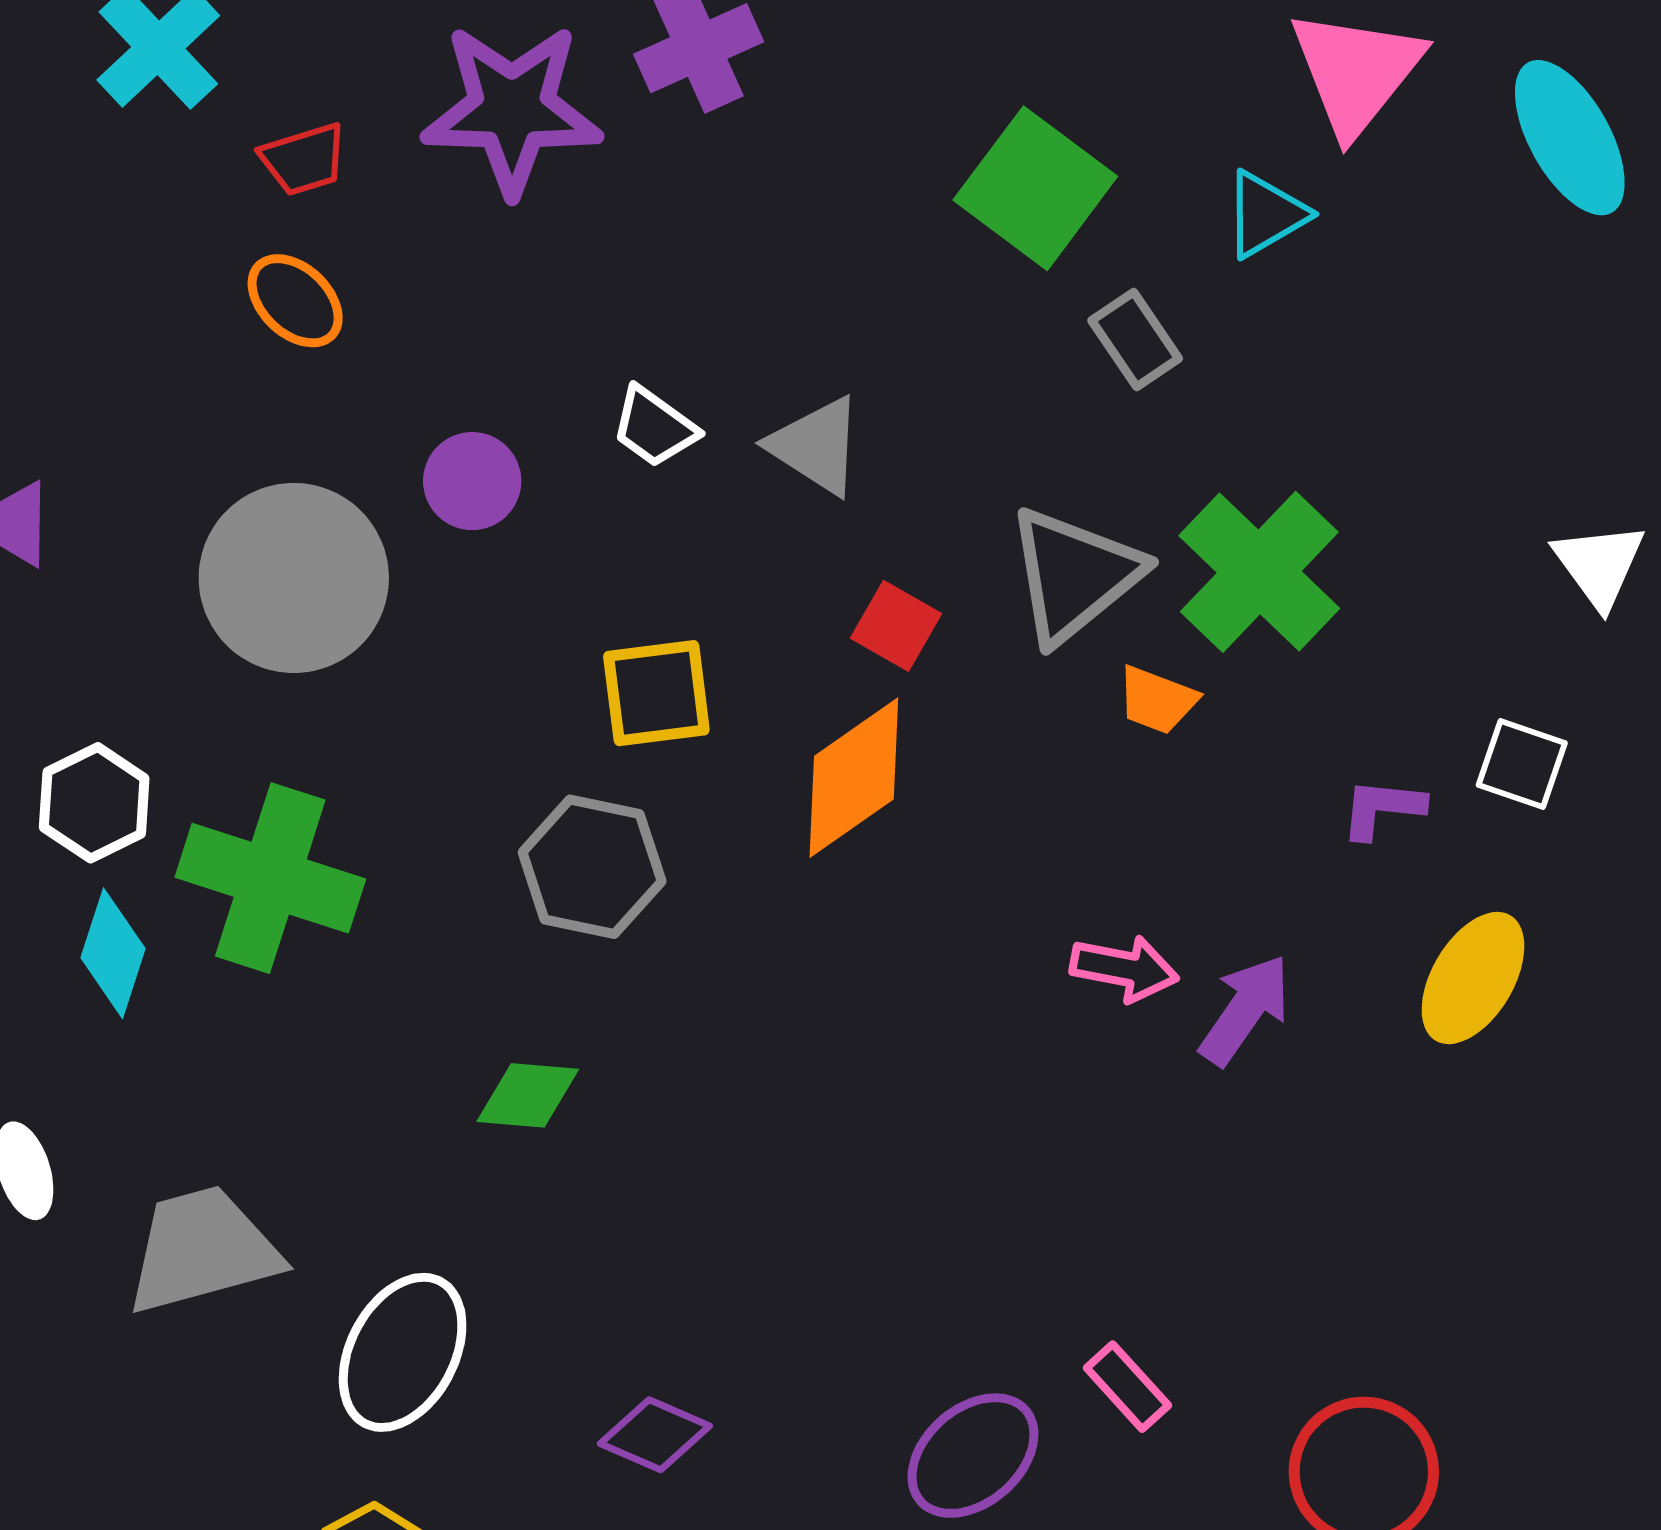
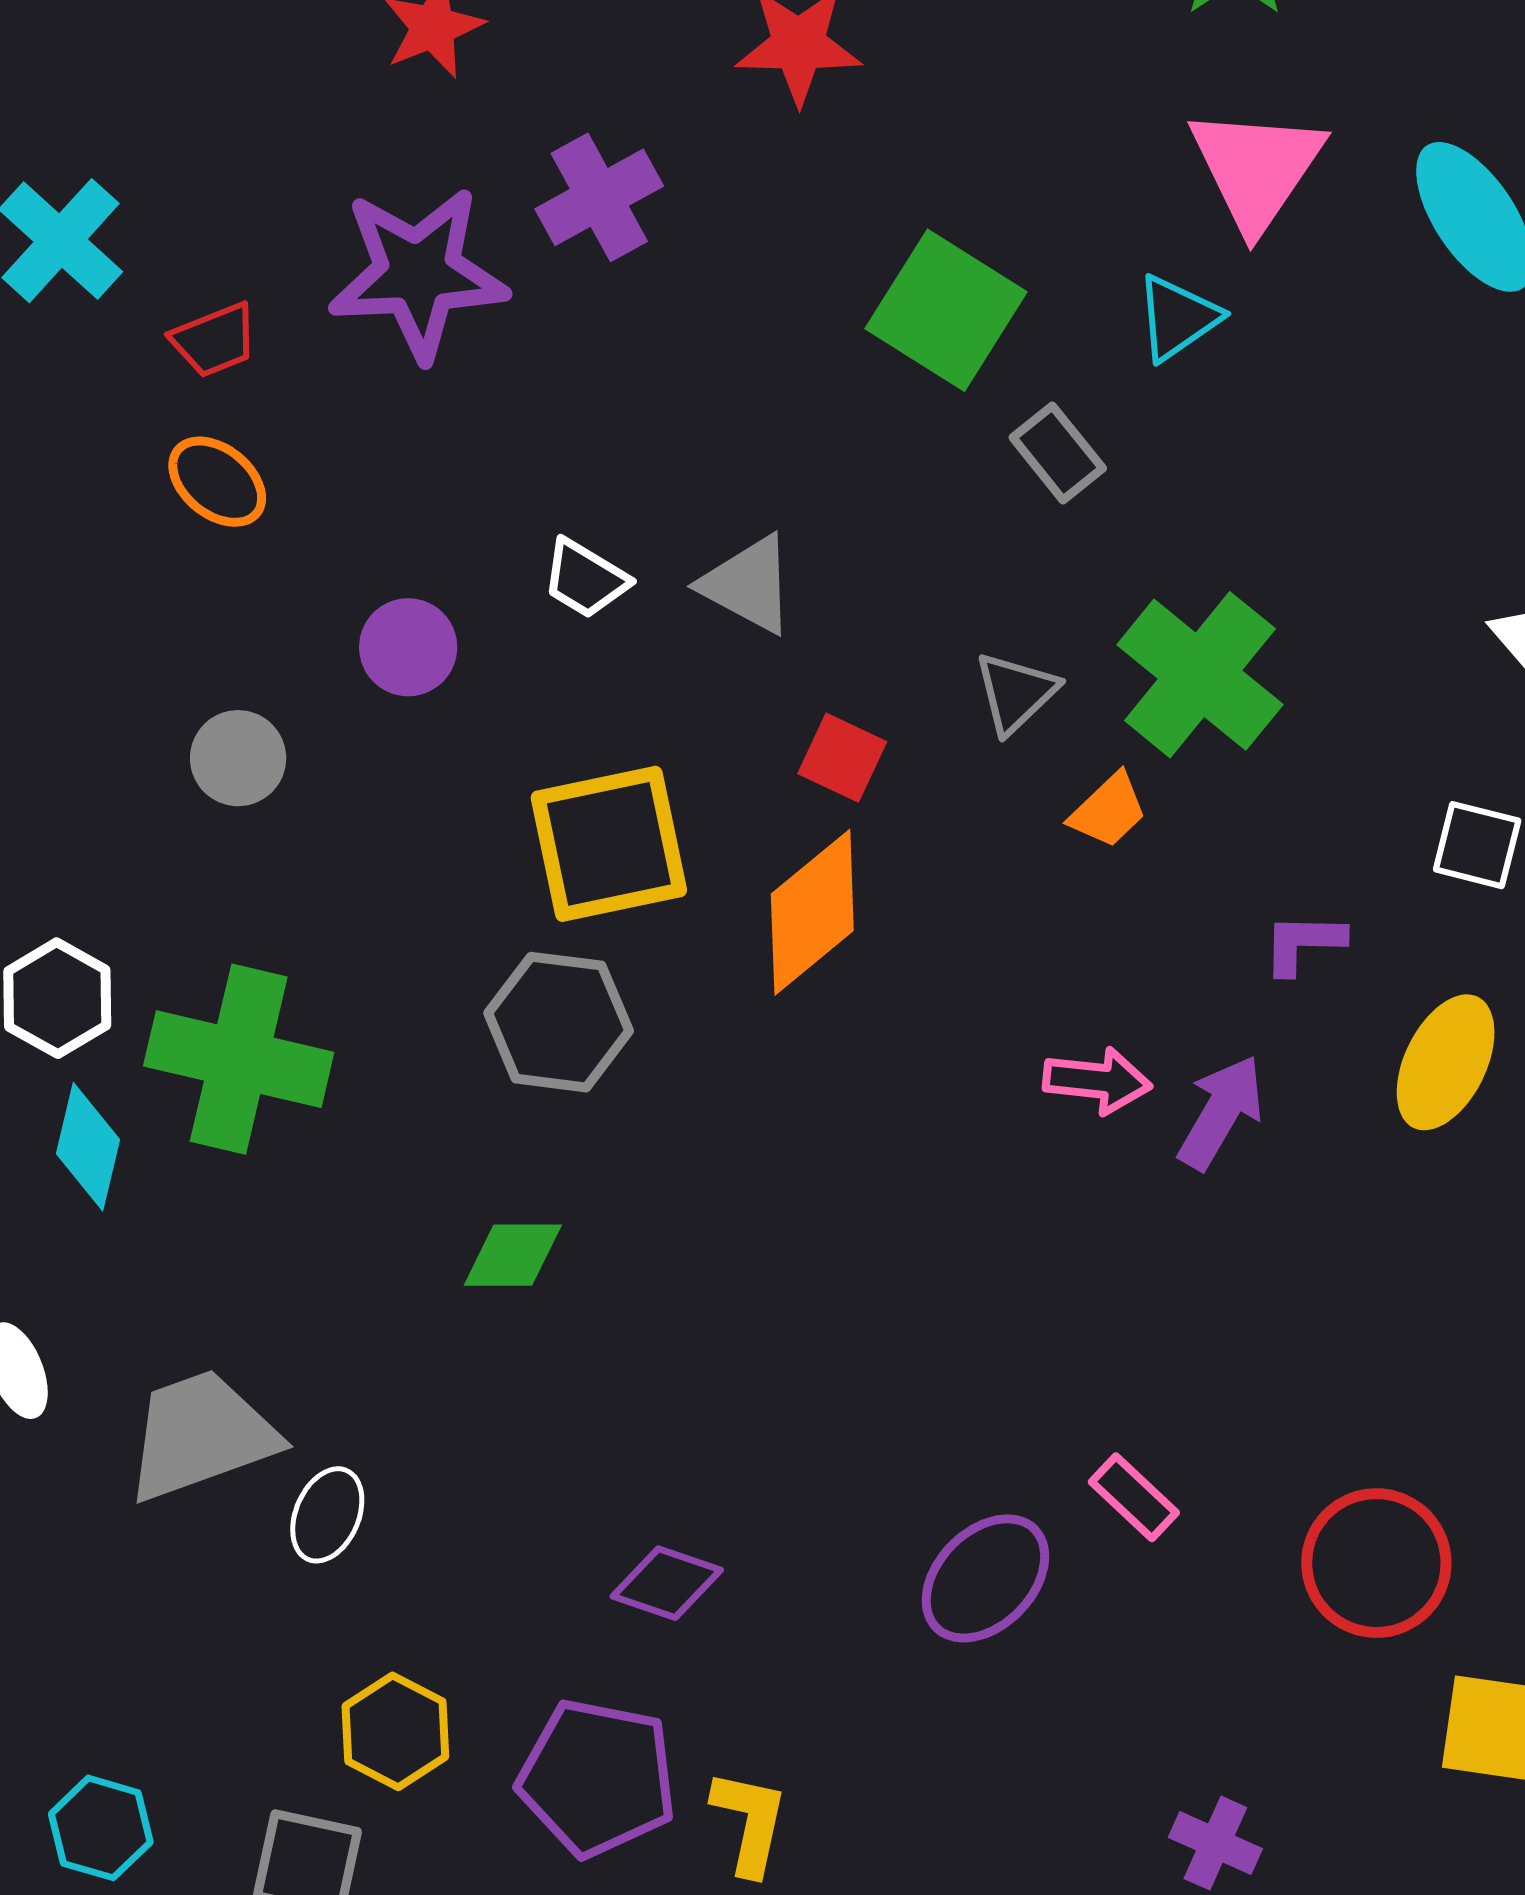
gray triangle: (1074, 575) -> (1016, 693), size x0.6
gray circle: (294, 578) -> (238, 758), size x0.5
yellow square: (656, 693) -> (609, 844), size x1.4
orange trapezoid: (1157, 700) -> (1108, 810), turned -60
purple L-shape: (1382, 808) -> (1303, 943), moved
white ellipse: (403, 1352) -> (327, 1515), moved, size x0.6

